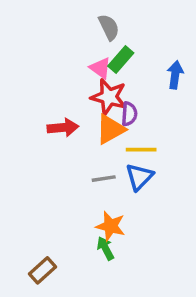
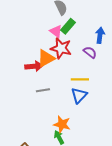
purple semicircle: (129, 114) -> (90, 52), moved, turned -56
orange triangle: (111, 129) -> (46, 58), moved
gray line: (104, 179) -> (43, 90), moved

